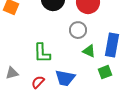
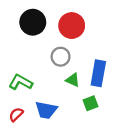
green L-shape: (42, 53) -> (21, 82), turned 120

